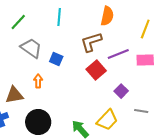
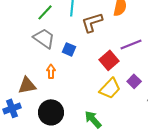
green line: (18, 22) -> (45, 12), moved
brown L-shape: (91, 42) -> (92, 22), moved
yellow trapezoid: (107, 120) -> (110, 88), moved

